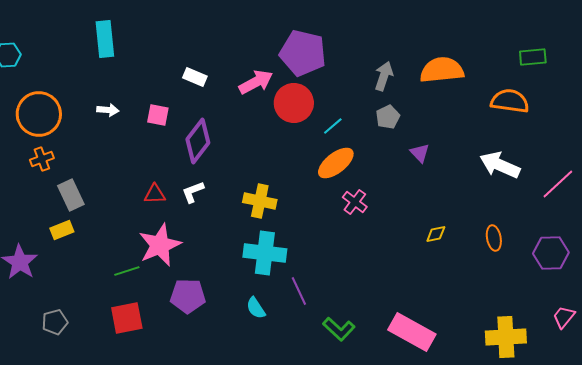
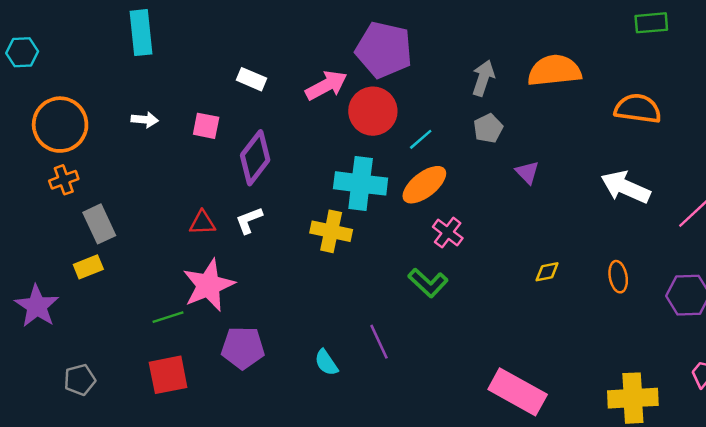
green rectangle: (533, 57) -> (651, 23), moved
cyan cross: (265, 253) -> (361, 183), moved
green L-shape: (339, 329) -> (428, 283), moved

